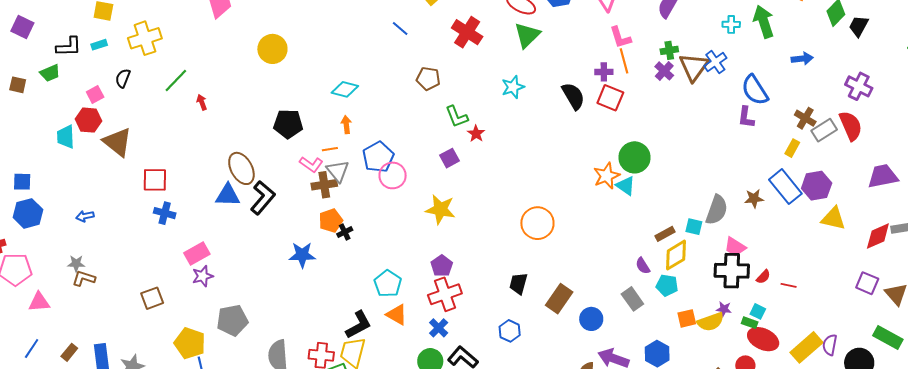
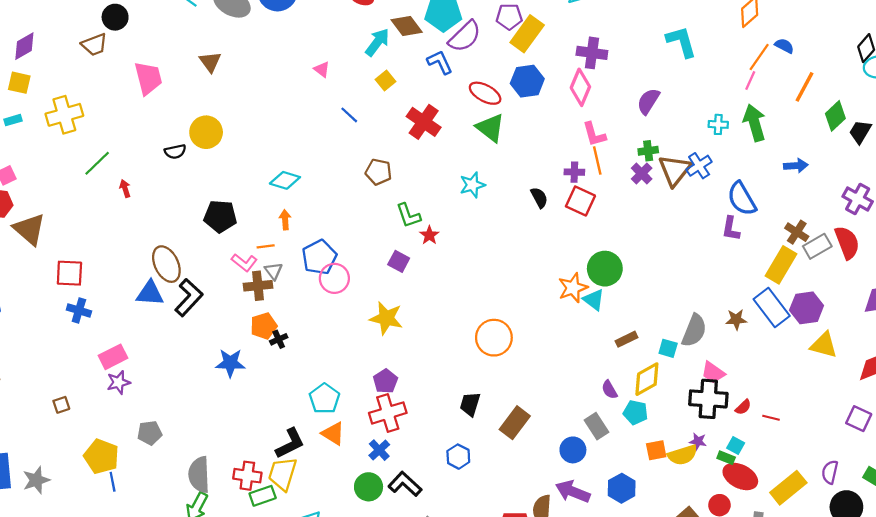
green triangle: (527, 35) -> (490, 128), turned -40
black semicircle: (123, 78) -> (175, 152), moved, turned -126
black semicircle: (573, 96) -> (539, 198), size x0.7
yellow rectangle: (792, 148) -> (781, 265), size x1.8
purple square: (450, 158) -> (399, 261), turned -36
gray triangle: (338, 171) -> (273, 271), size x0.7
brown rectangle: (665, 234) -> (627, 339), moved
brown square: (152, 298) -> (61, 405), size x0.7
blue circle: (591, 319) -> (573, 450), moved
gray pentagon: (232, 320) -> (150, 433), size x0.7
purple semicircle: (830, 345) -> (830, 472), moved

